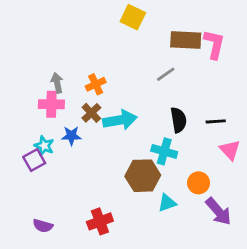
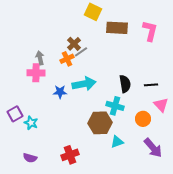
brown rectangle: (186, 40) -> (117, 28), moved
gray line: (166, 74) -> (81, 52), moved
brown cross: (91, 113) -> (74, 44), moved
blue star: (71, 136) -> (60, 92), moved
cyan star: (44, 146) -> (31, 123), moved
purple square: (34, 160) -> (15, 114), moved
orange circle: (198, 183) -> (143, 119), moved

